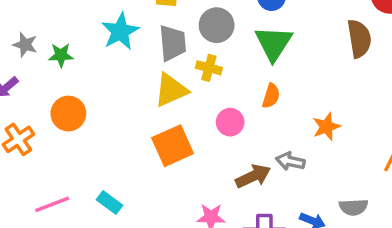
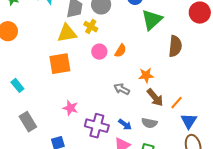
brown semicircle: (359, 39) -> (175, 46), moved
green triangle: (273, 43) -> (152, 20), moved
pink circle: (230, 122) -> (99, 52), moved
brown arrow: (253, 176) -> (155, 97), moved, turned 60

